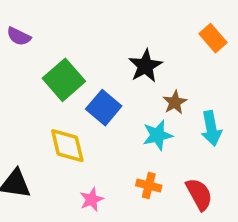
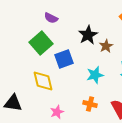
purple semicircle: (19, 36) -> (51, 18), moved
brown star: (175, 102) -> (106, 46), moved
blue square: (104, 108) -> (64, 59), turned 30

